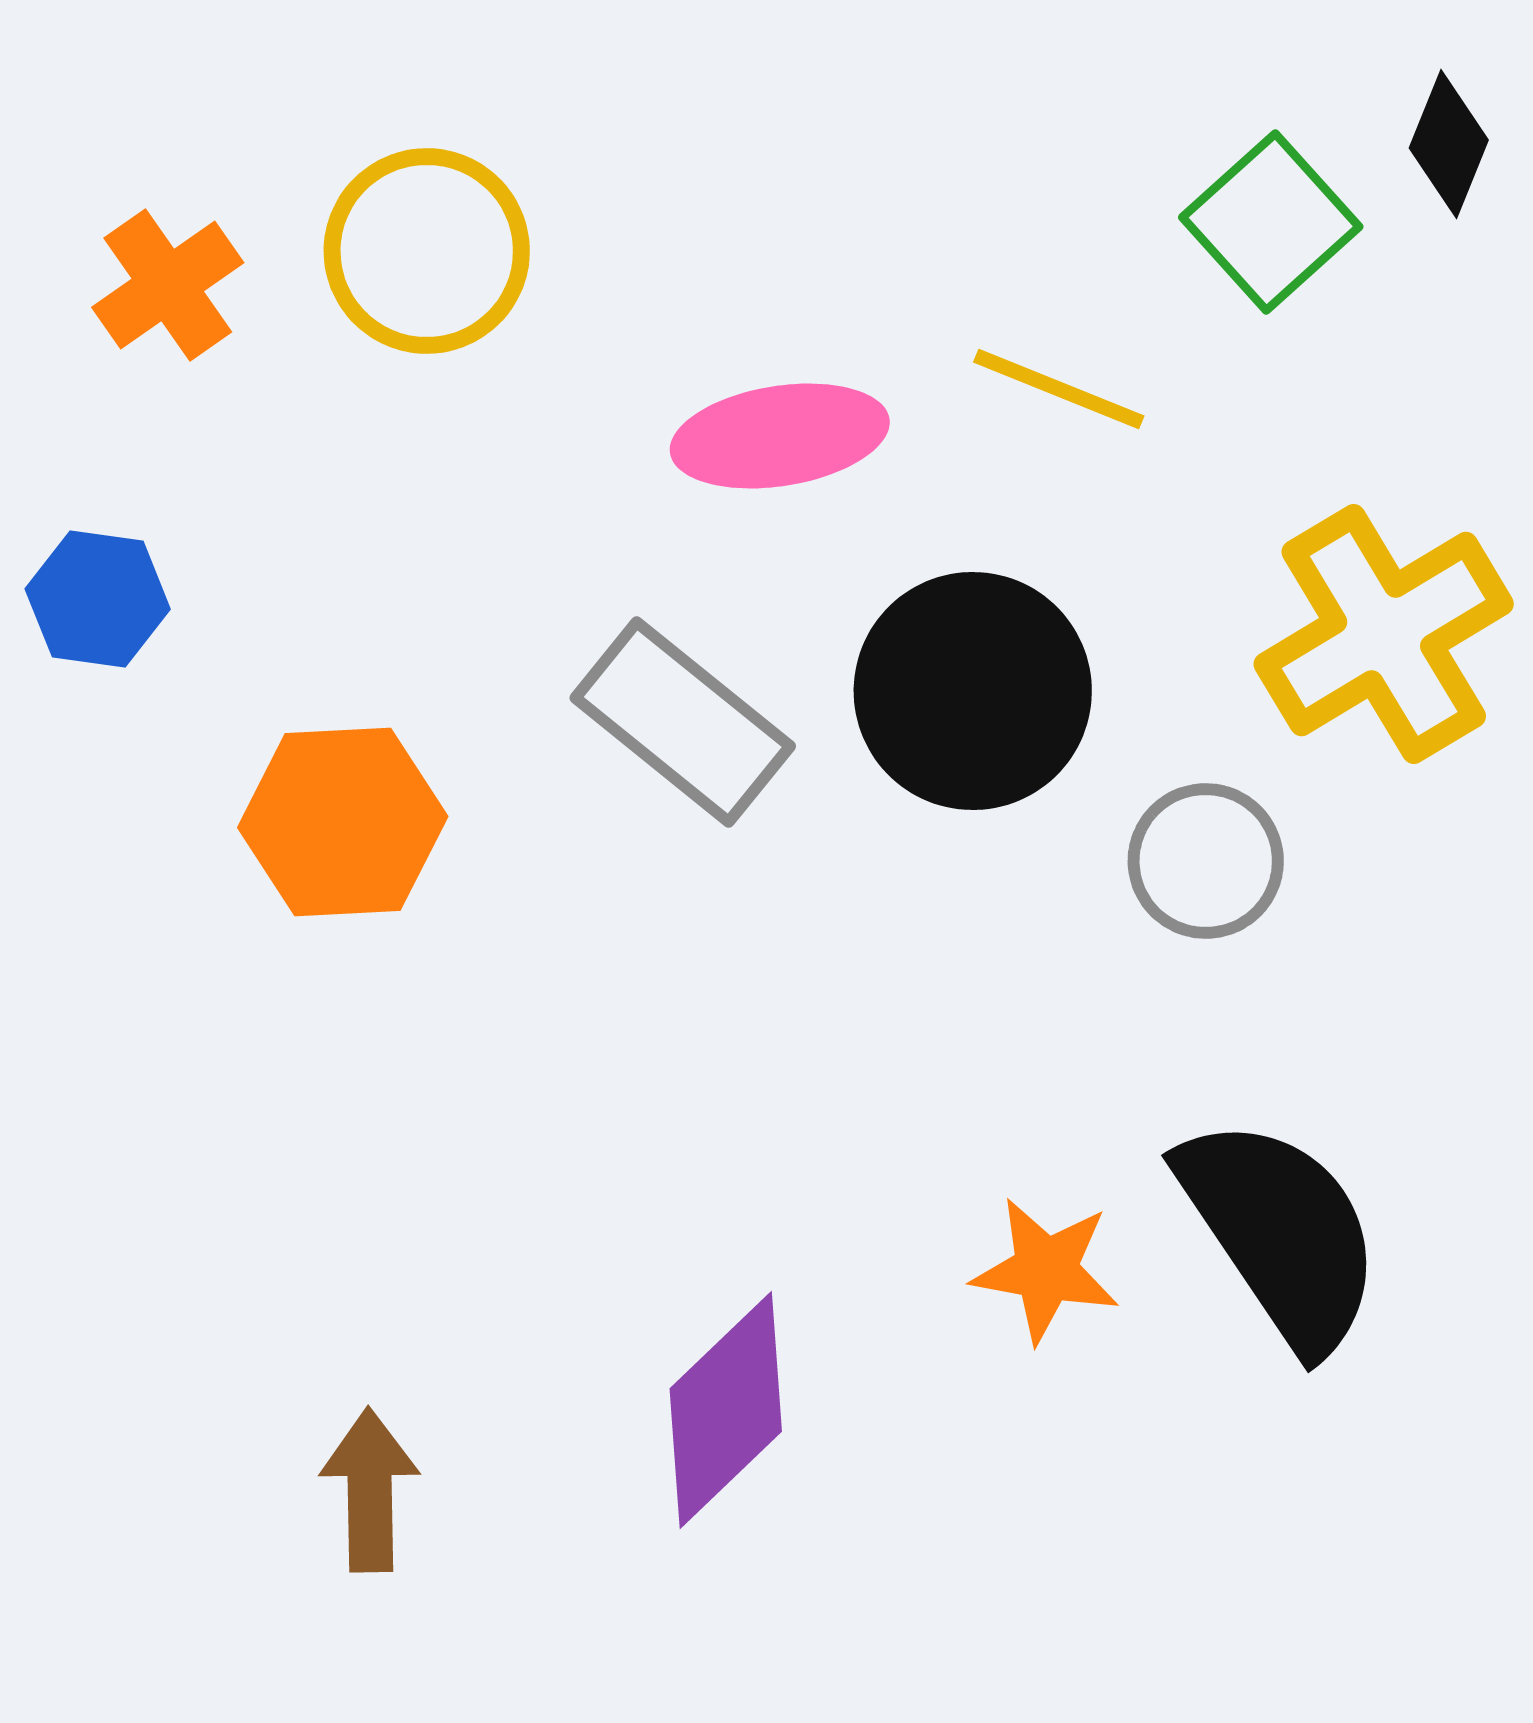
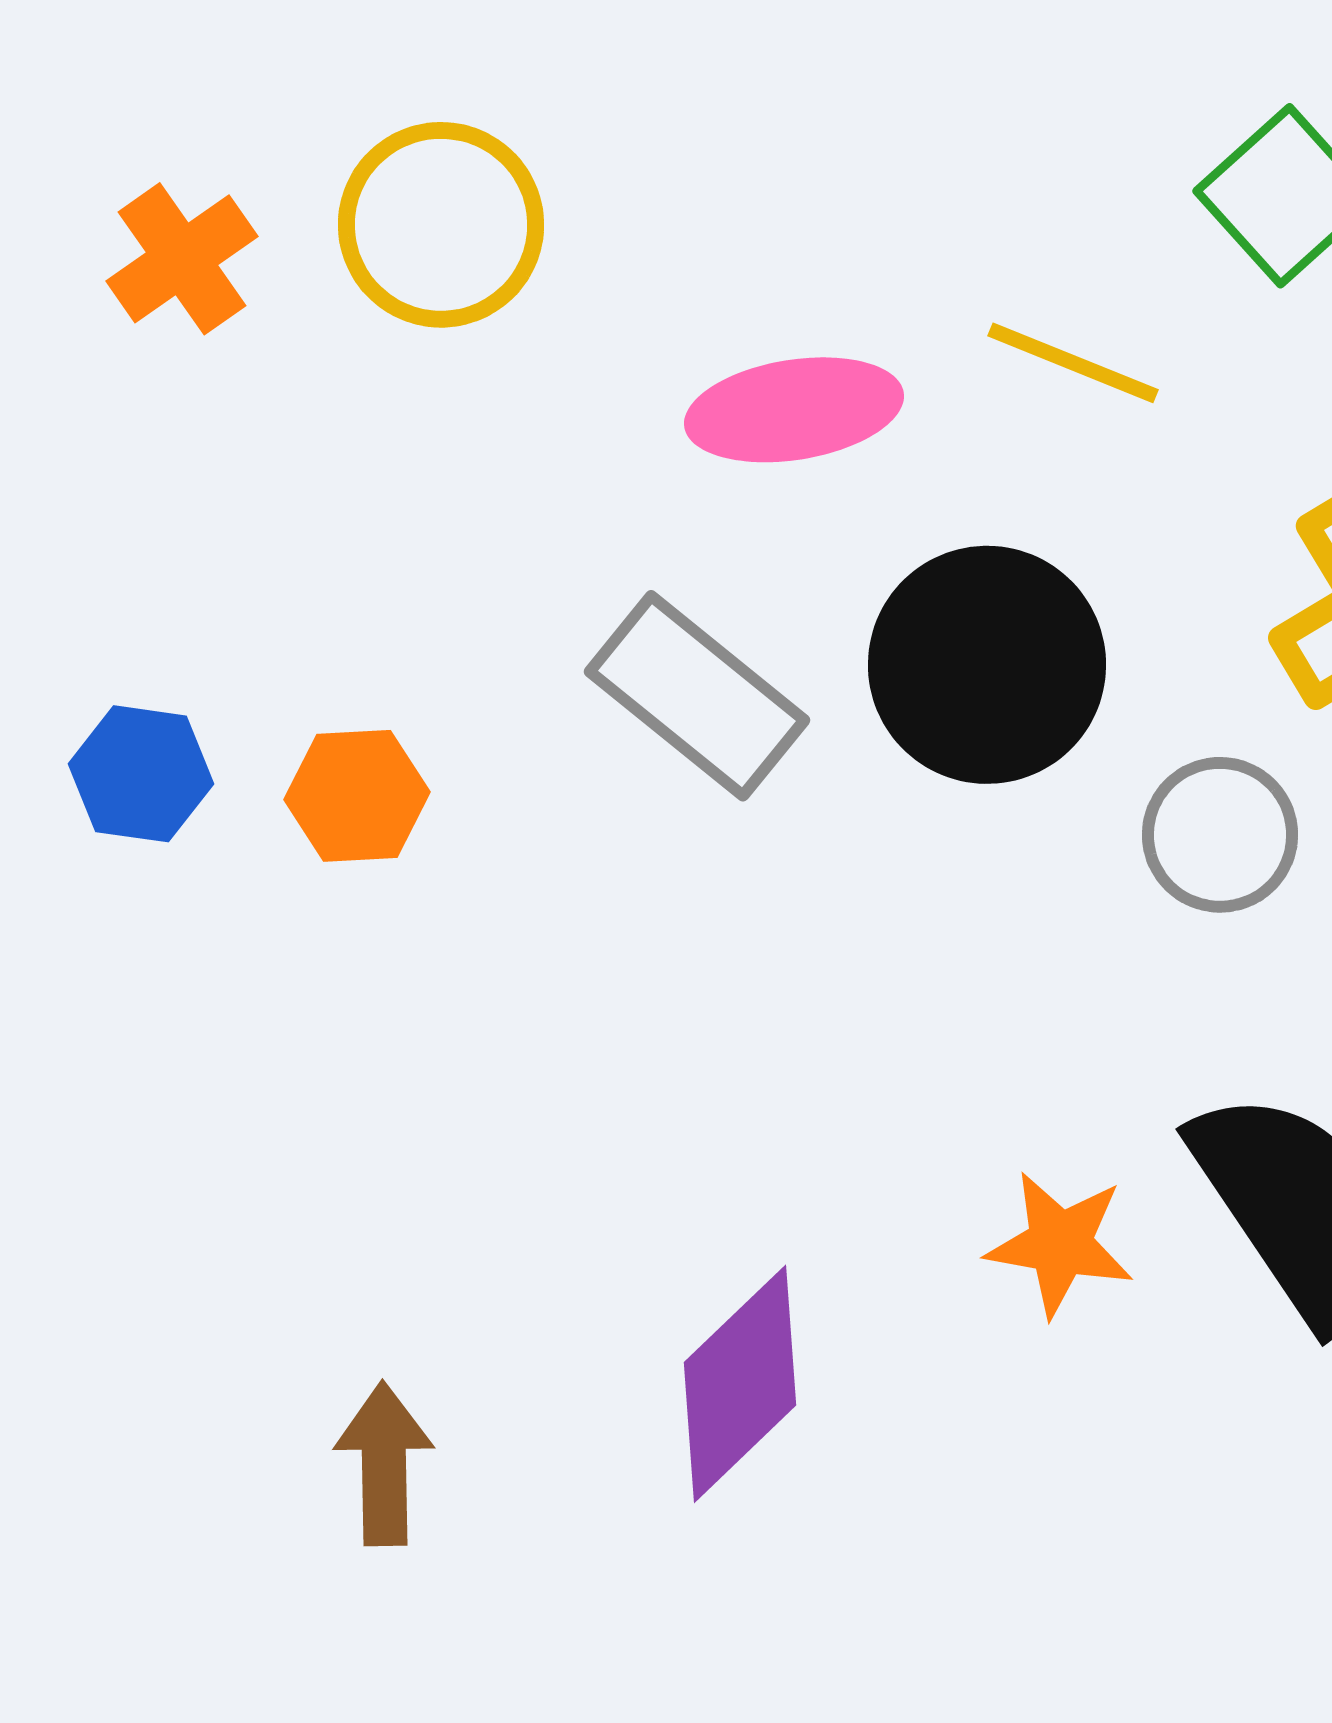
blue hexagon: (98, 599) -> (141, 774), moved
orange hexagon: (343, 822) -> (357, 796), size x0.7

